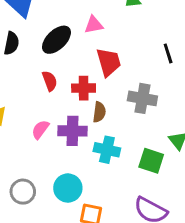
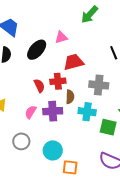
red trapezoid: (109, 62) -> (74, 62), turned -85
red semicircle: (50, 81) -> (39, 86), moved
cyan cross: (107, 150) -> (87, 112), moved
gray circle: (23, 192) -> (21, 141), moved

